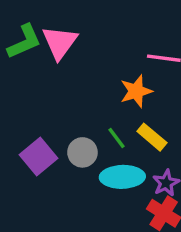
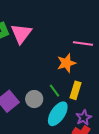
yellow rectangle: (152, 137) -> (75, 90), turned 66
cyan ellipse: (122, 177) -> (58, 114), turned -55

